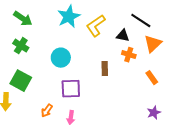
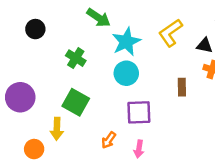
cyan star: (69, 17) -> (126, 42), moved
green arrow: (23, 19) -> (98, 18), moved

